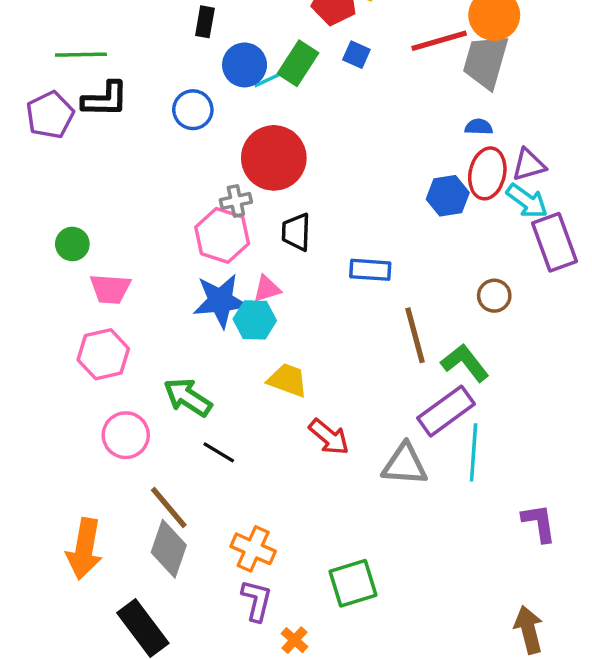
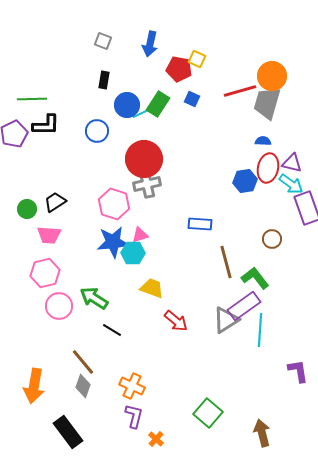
purple triangle: (529, 165) -> (292, 163), turned 30
gray cross: (236, 201) -> (147, 184), moved, size x1.5
black trapezoid: (296, 232) -> (55, 202), moved, turned 55
pink circle: (126, 435) -> (59, 306), moved
gray triangle: (405, 464) -> (226, 320), moved, turned -36
gray diamond: (169, 549) -> (83, 386), size x0.7
green square: (353, 583) -> (208, 413), moved, turned -32
brown arrow: (529, 630) -> (262, 433), moved

